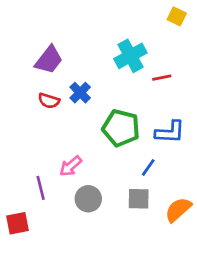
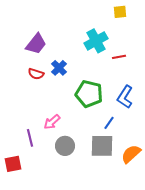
yellow square: (177, 16) -> (120, 12), moved, turned -32
blue L-shape: (170, 132) -> (125, 97), turned 120
gray square: (139, 199) -> (102, 146), size x1.4

